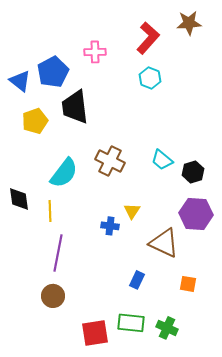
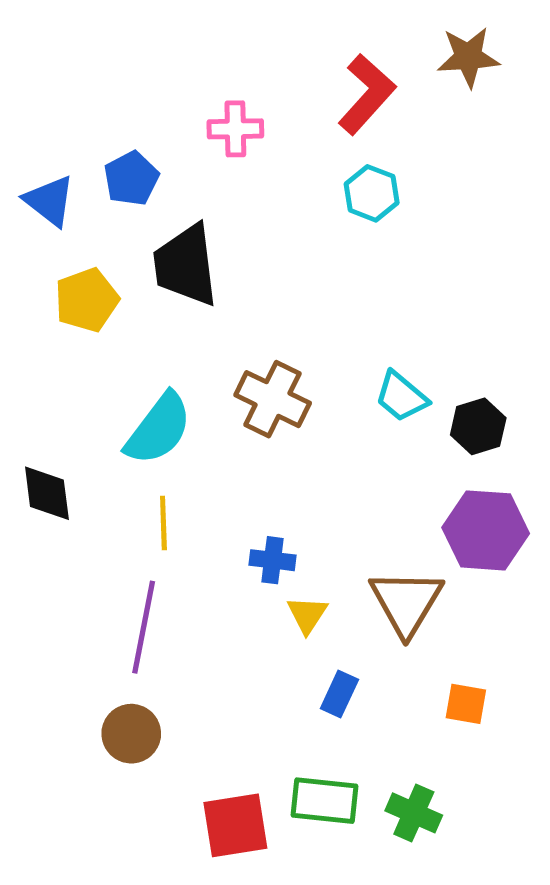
blue pentagon: (53, 72) -> (131, 178), size x0.7
yellow line: (50, 211) -> (163, 523), moved
yellow triangle: (132, 211) -> (307, 615), moved
brown triangle: (164, 243) -> (406, 602), turned 36

